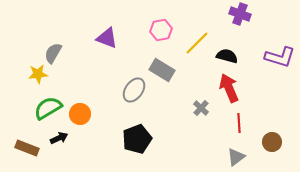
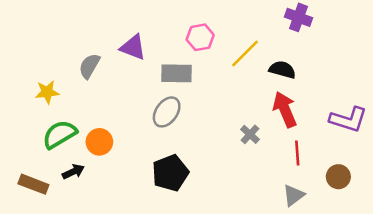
gray semicircle: (53, 53) -> (89, 66), moved
purple L-shape: (280, 57) -> (348, 119), moved
gray rectangle: (162, 70) -> (177, 73), moved, turned -30

